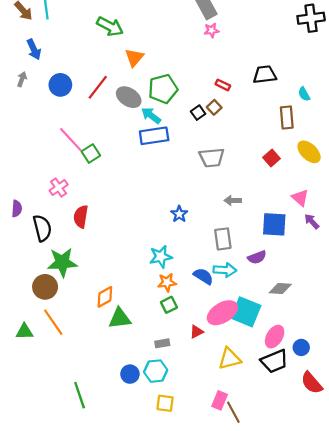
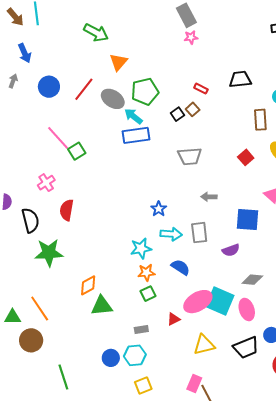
cyan arrow: (225, 270) -> (171, 234), moved
brown circle: (45, 287) -> (31, 340), moved
pink ellipse: (275, 337) -> (247, 309), moved, turned -50
yellow square: (165, 403) -> (143, 386), turned -30

